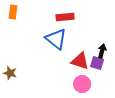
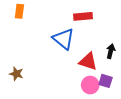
red rectangle: (65, 17) -> (83, 16), moved
purple square: (97, 63) -> (106, 81), moved

